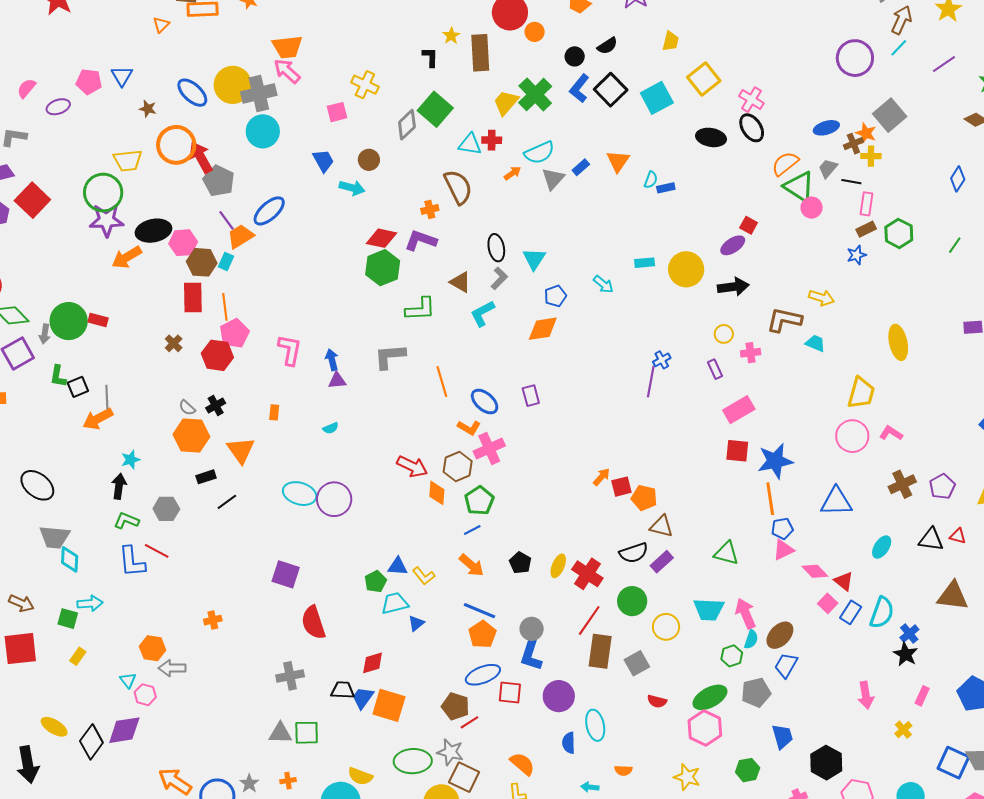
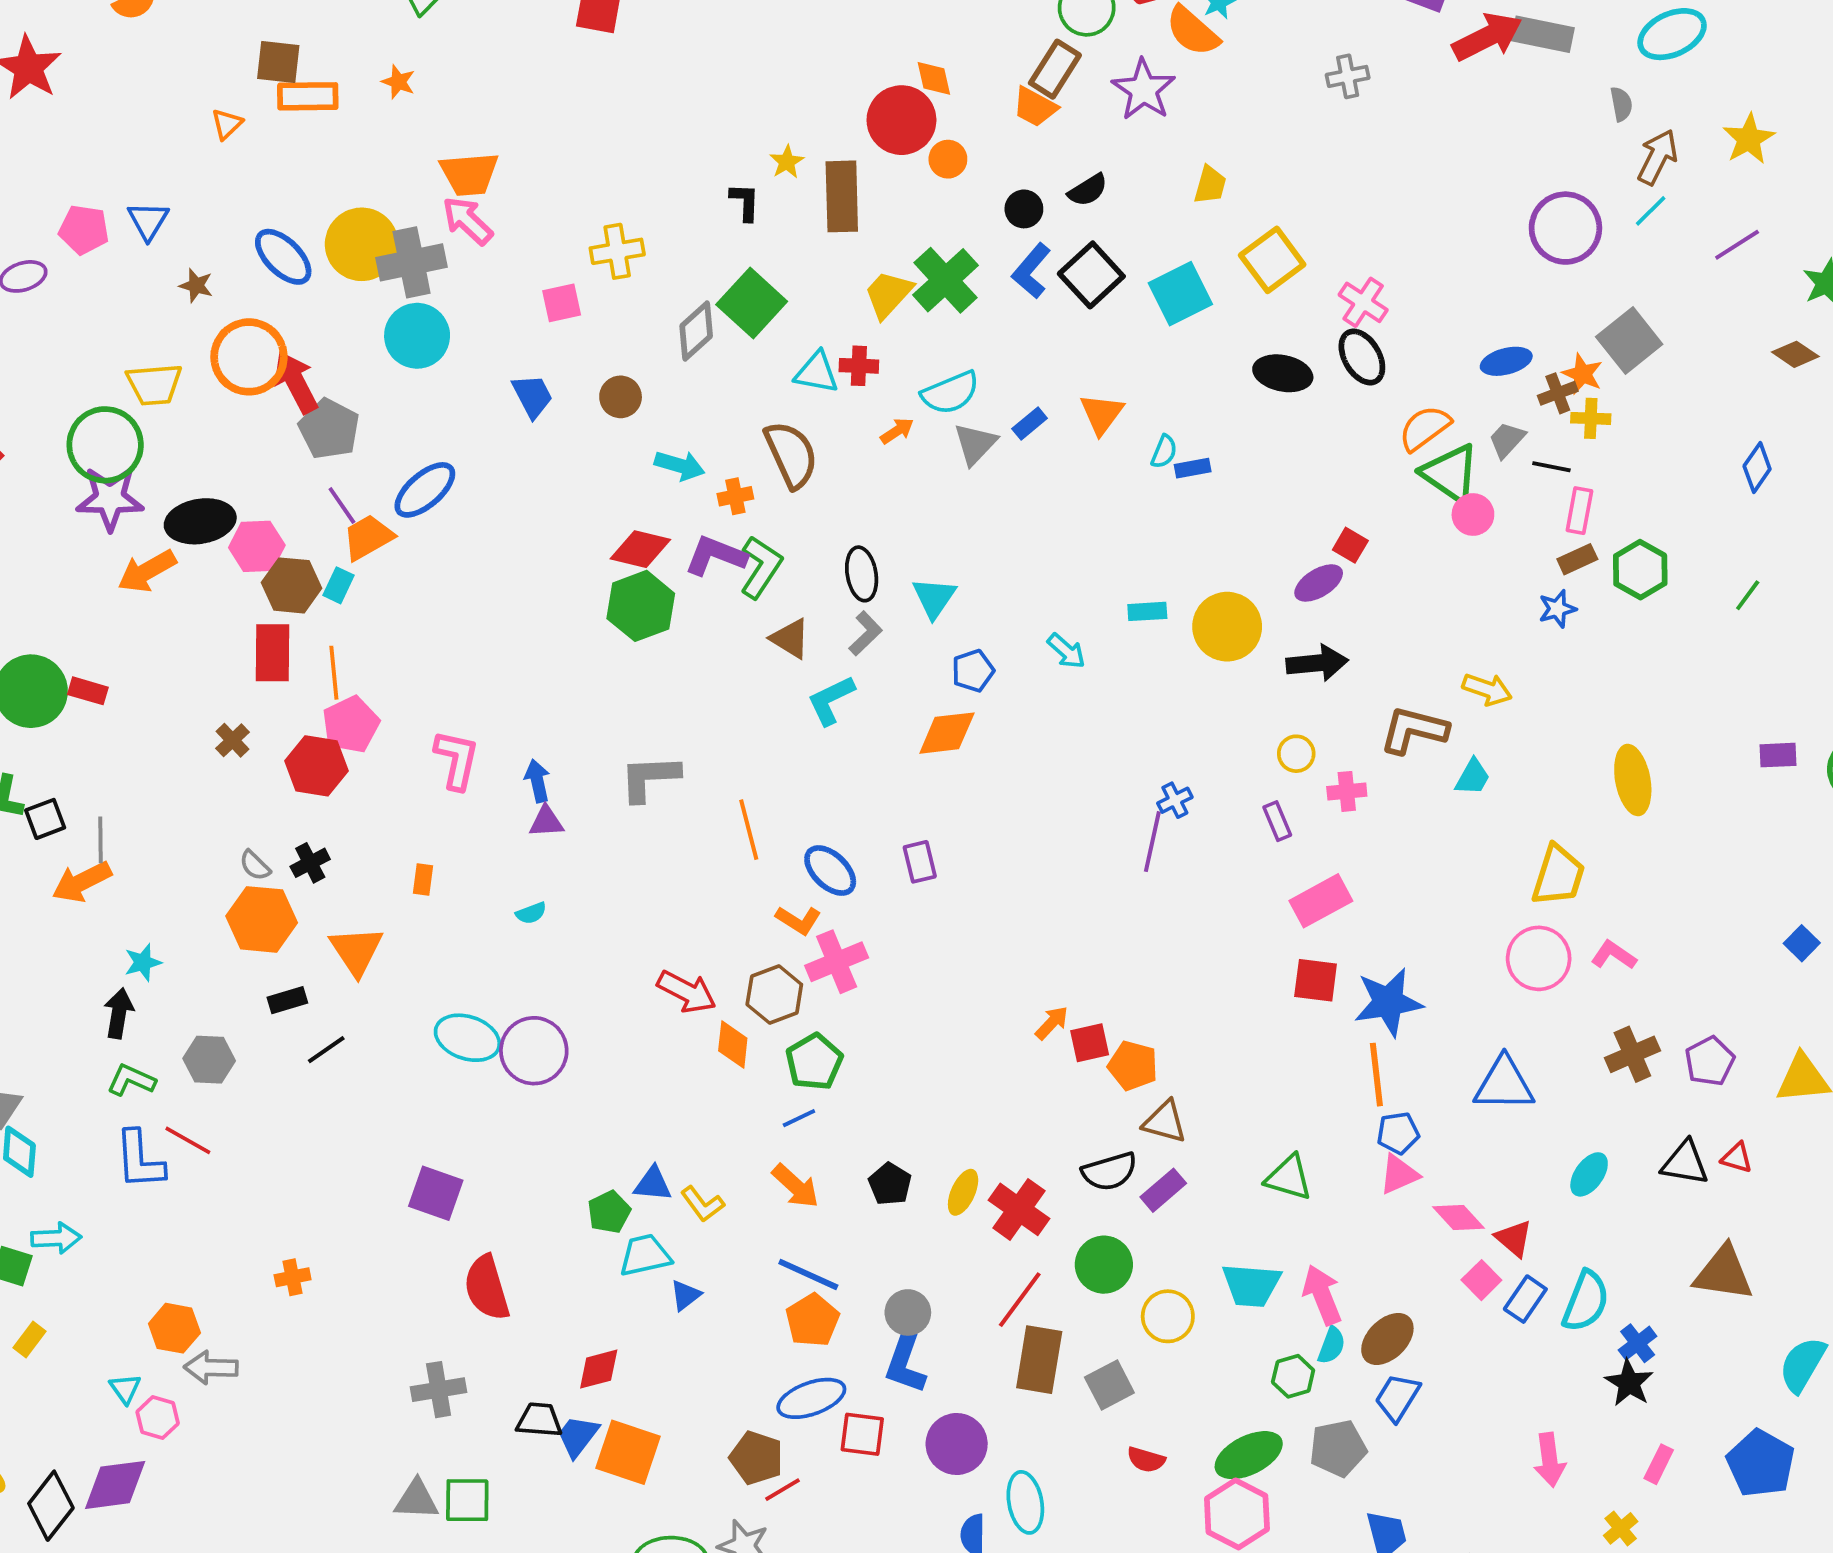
yellow cross: (365, 85) -> (617, 251), turned -36
cyan arrow: (352, 188) -> (680, 465), moved
green L-shape: (420, 309) -> (761, 567), moved, turned -56
cyan trapezoid: (815, 343) -> (1473, 777), turned 95

